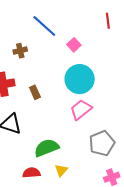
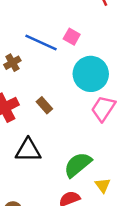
blue line: (44, 26) -> (41, 43), moved

